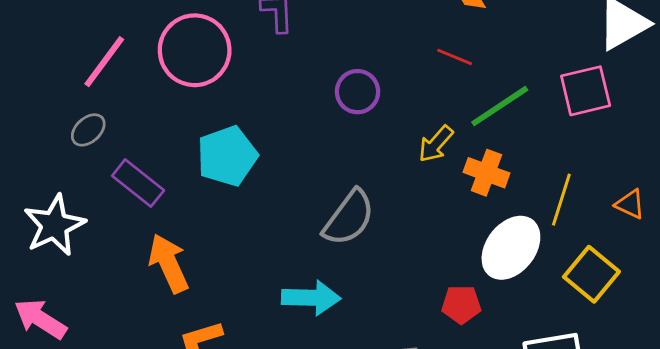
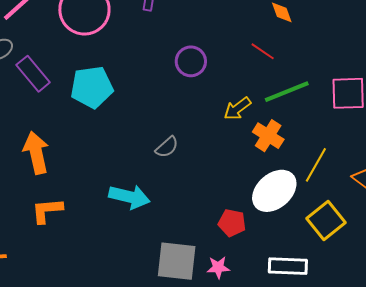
purple rectangle: (138, 183) -> (33, 74), moved
gray semicircle: (349, 218) -> (167, 147), size x0.6

